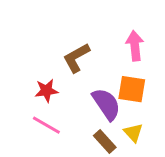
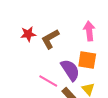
red star: (46, 91) -> (28, 34), moved
pink line: (46, 125) -> (48, 81), moved

